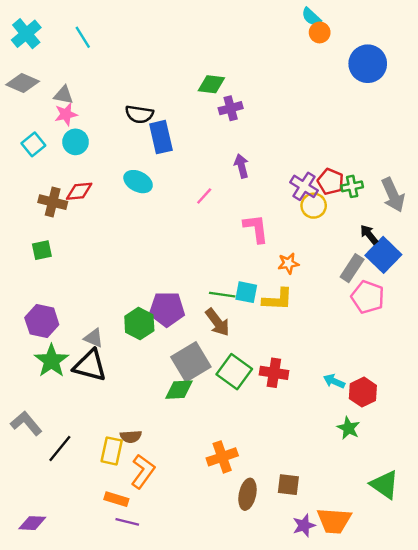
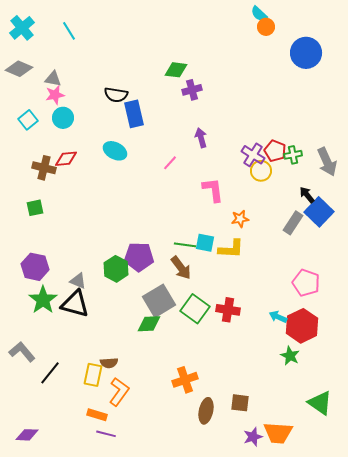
pink pentagon: (368, 297) -> (306, 283), moved
red hexagon: (363, 392) -> (302, 326), size x1.4

